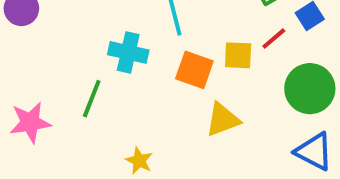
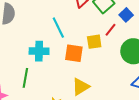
yellow triangle: (223, 120) -> (81, 87), moved

